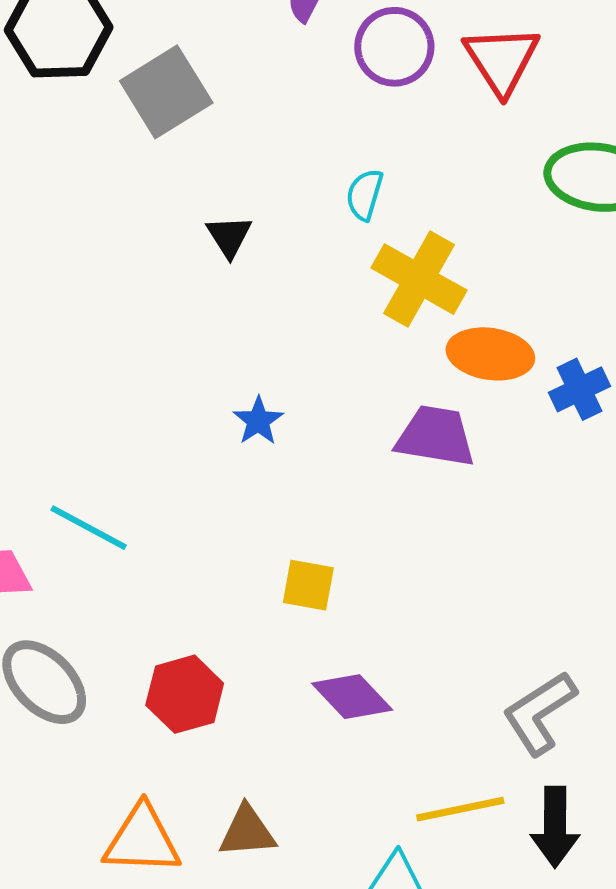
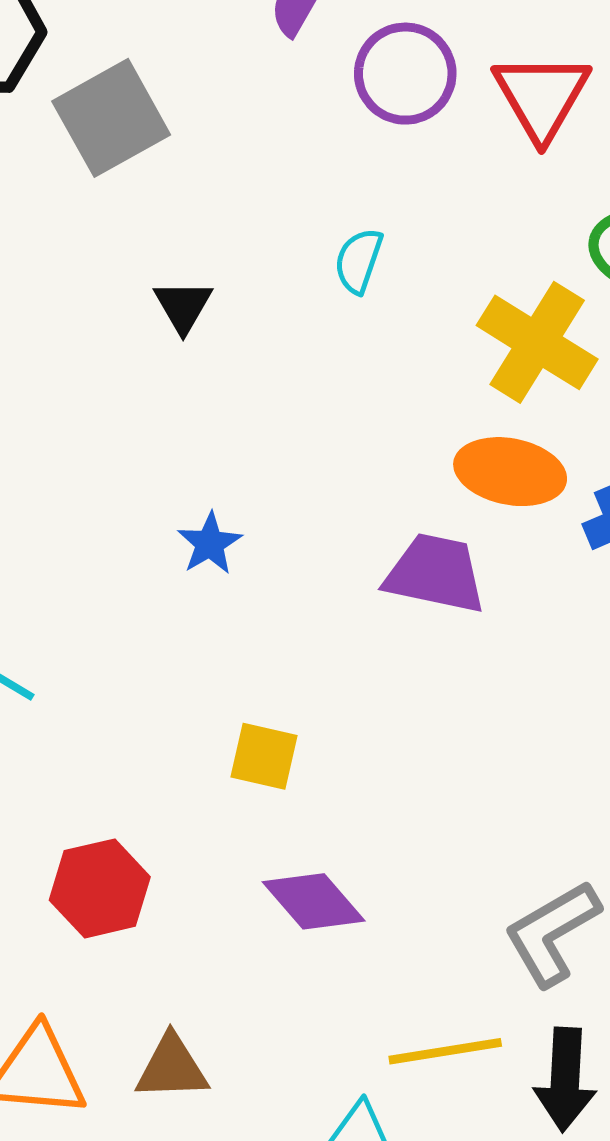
yellow cross: (419, 279) -> (537, 342), moved

